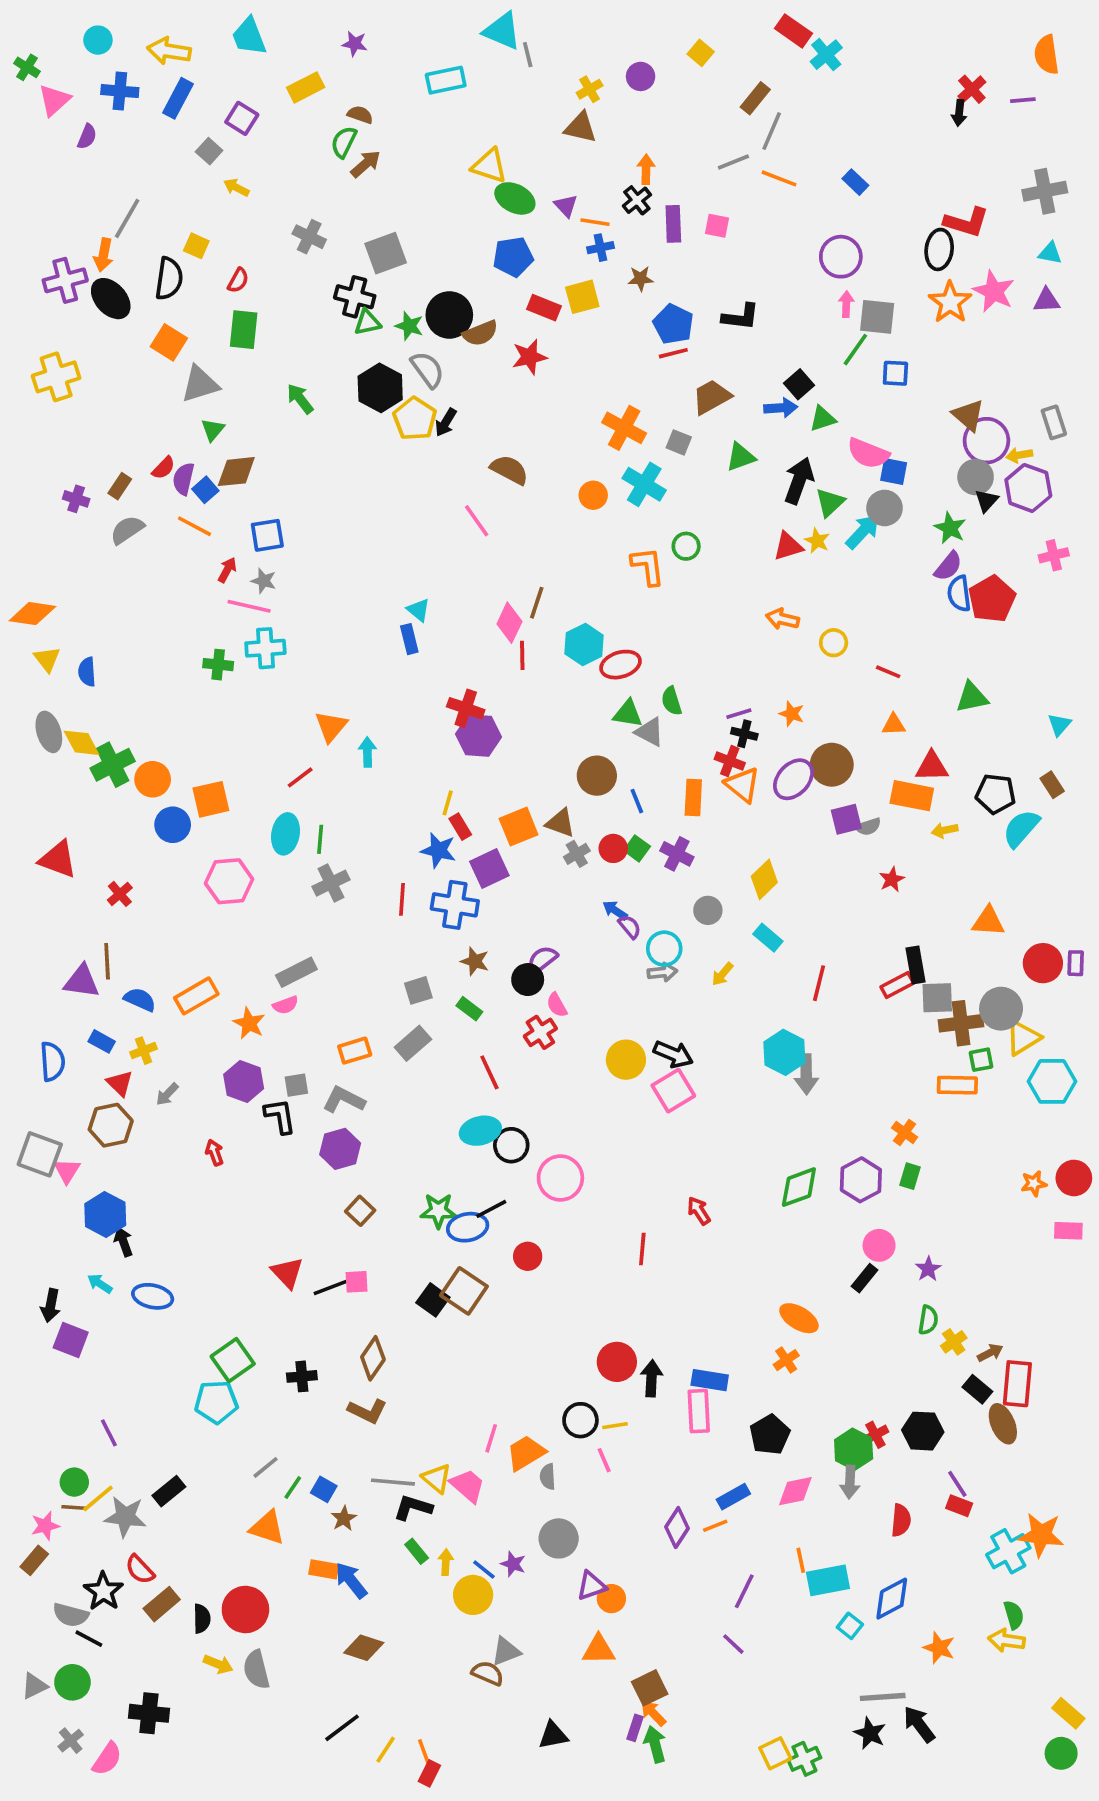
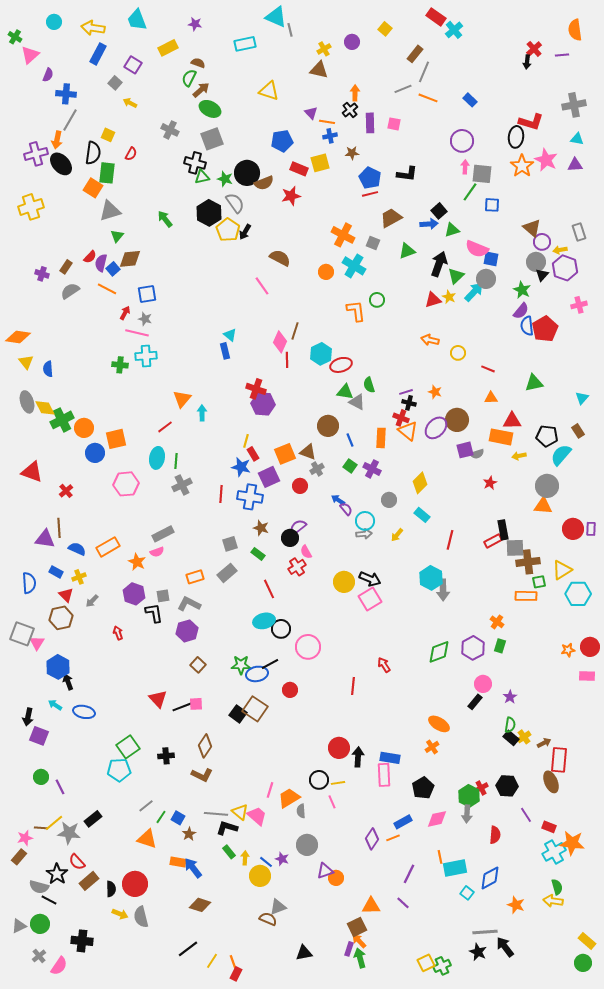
blue cross: (120, 91) -> (66, 94), moved
green ellipse: (515, 198) -> (210, 109), moved
green rectangle: (244, 330) -> (107, 173), moved
purple circle: (986, 441) -> (542, 242), size x0.7
red circle: (613, 848) -> (300, 486), moved
gray circle: (1001, 1009) -> (547, 486), moved
black rectangle: (977, 1389) -> (511, 738), moved
green circle: (74, 1482) -> (41, 777), moved
red rectangle: (959, 1506) -> (549, 827), moved
orange triangle: (599, 1650) -> (371, 906), moved

